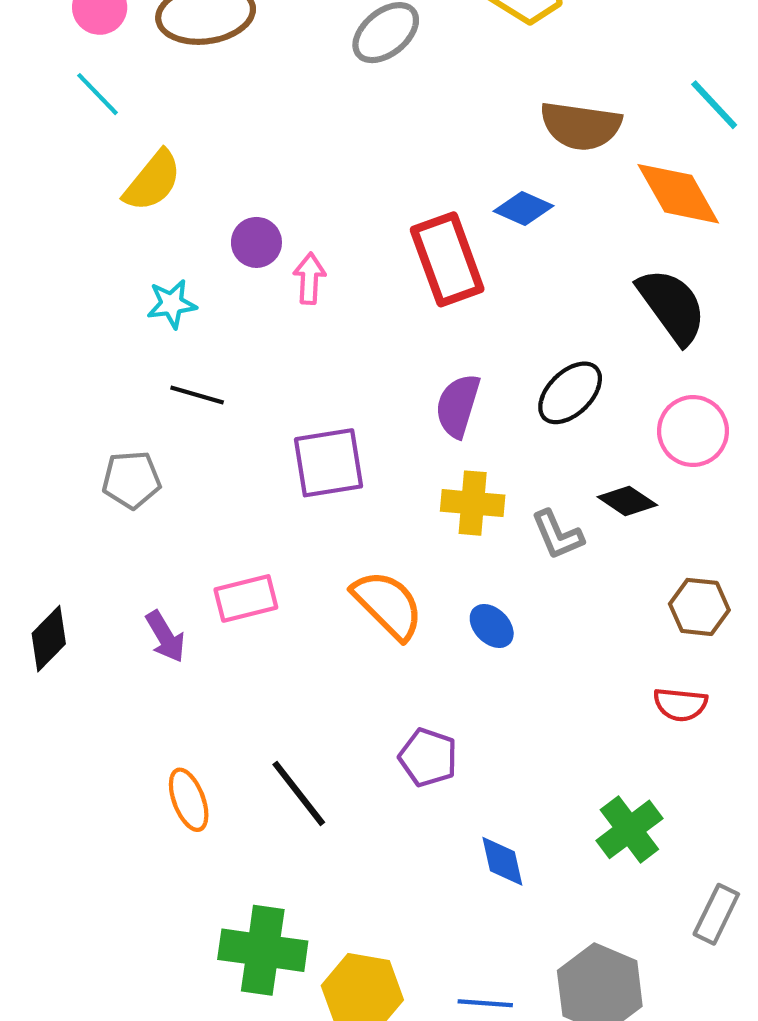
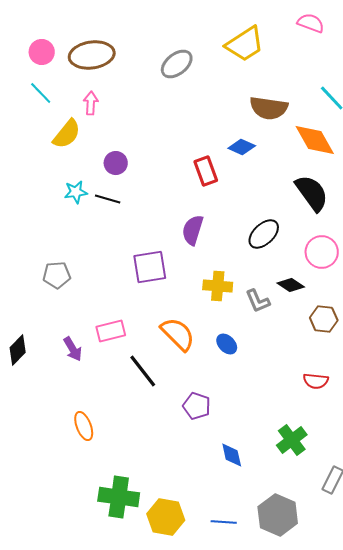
red rectangle: (447, 259) -> (206, 171), size x0.7
pink arrow: (309, 278) -> (91, 103), moved
black line: (197, 395) -> (108, 199), moved
purple semicircle: (458, 406) -> (193, 230), moved
brown hexagon: (699, 607) -> (324, 319), moved
black line: (299, 793) -> (143, 371), moved

